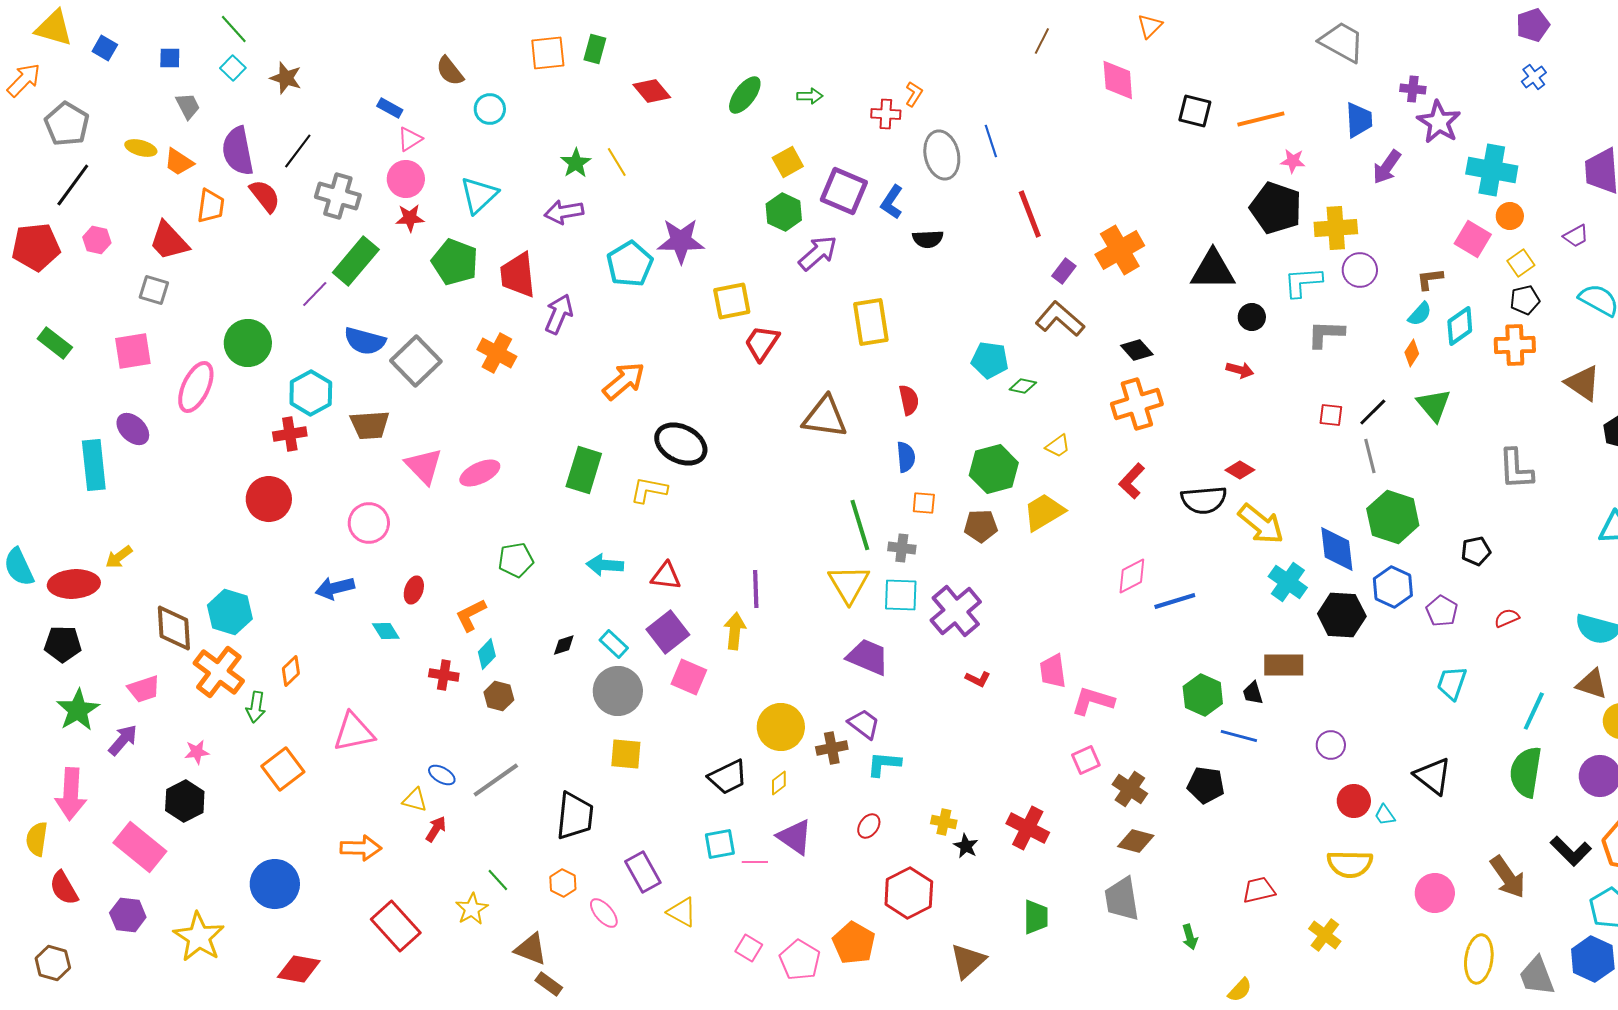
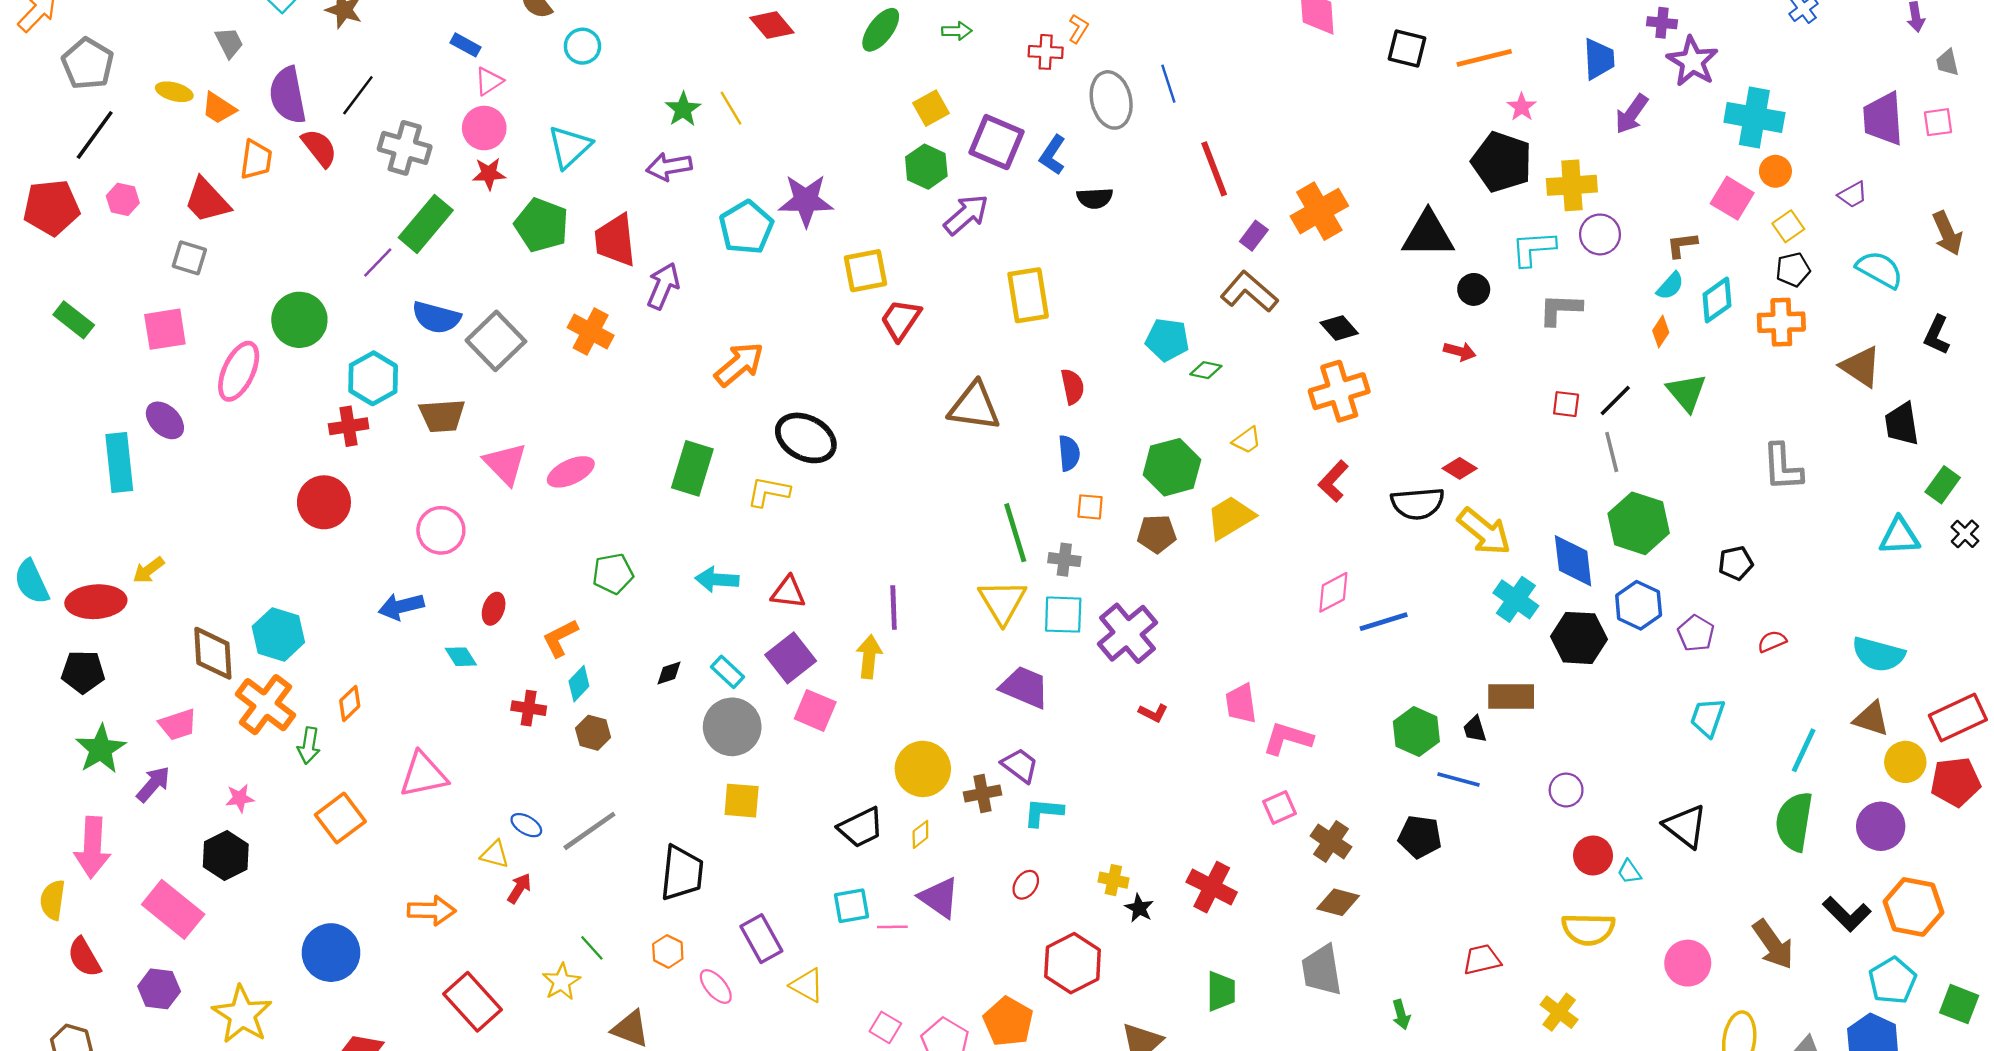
pink star: (1293, 161) -> (1522, 107), turned 30

